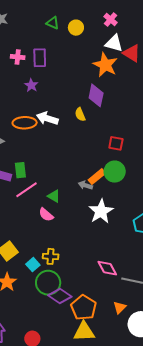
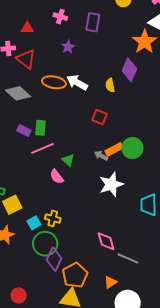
purple rectangle: (40, 58) -> (93, 22), moved
red square: (116, 143) -> (99, 117), moved
purple diamond: (60, 296) -> (54, 259), turned 70

